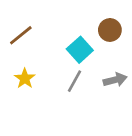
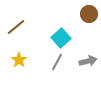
brown circle: (110, 30) -> (89, 14), moved

